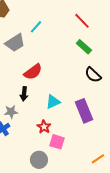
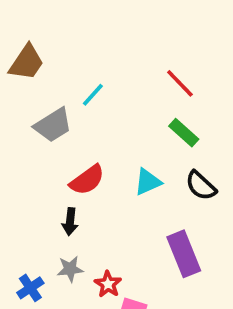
cyan triangle: (53, 102) -> (148, 182), moved
gray star: (11, 112) -> (70, 269), moved

